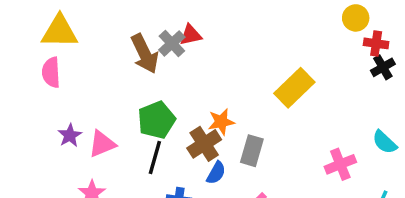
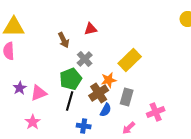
gray cross: (172, 43) -> (85, 59), moved
brown arrow: (145, 54) -> (64, 40), size x0.7
yellow rectangle: (294, 88) -> (130, 60), moved
pink cross: (340, 164) -> (156, 112), moved

